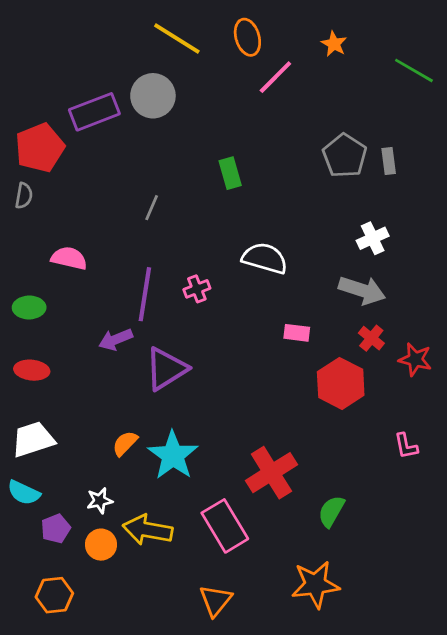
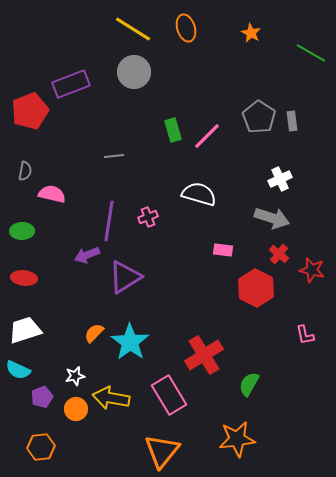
pink line: (275, 77) -> (207, 136), moved
gray circle: (153, 96) -> (134, 72), moved
gray semicircle: (24, 196) -> (25, 171), moved
gray line: (152, 208) -> (114, 156), turned 60
orange triangle: (216, 600) -> (162, 451), size x1.4

